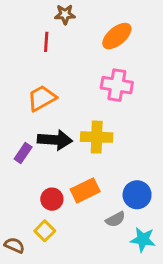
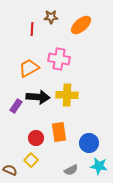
brown star: (65, 14) -> (51, 17), moved
pink cross: (117, 85) -> (59, 59), moved
orange rectangle: (85, 190) -> (59, 132), turned -72
blue circle: (137, 195) -> (89, 143), moved
gray semicircle: (115, 219) -> (71, 170), moved

